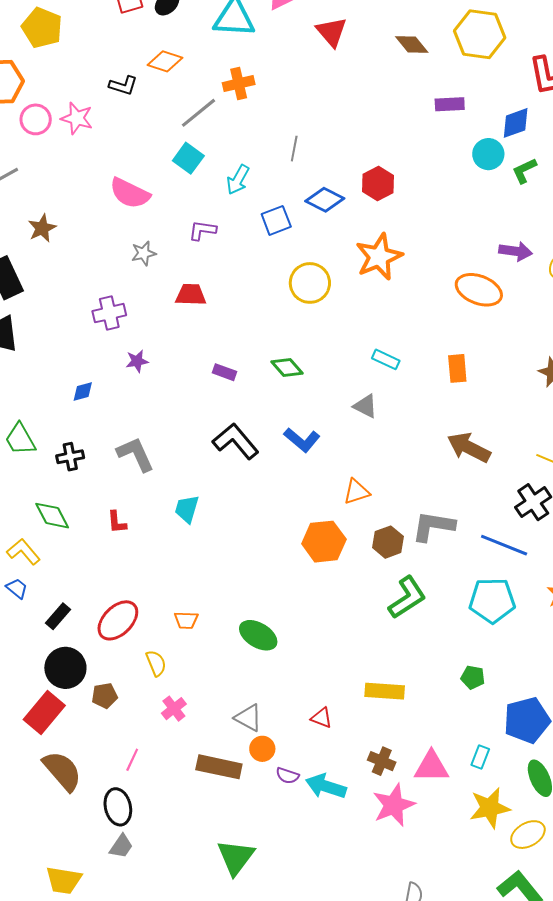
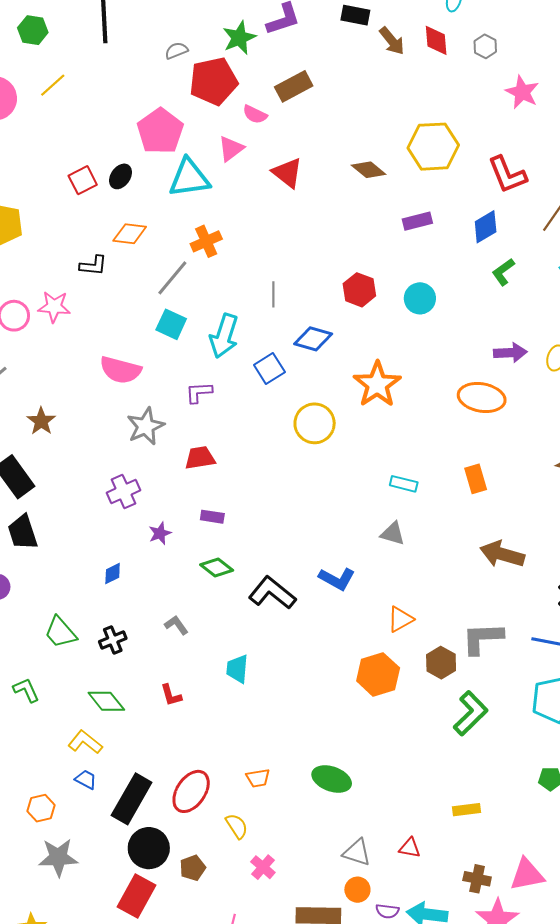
cyan circle: (488, 154) -> (420, 298), moved
cyan arrow: (238, 180) -> (224, 336), size x1.4
red hexagon: (378, 183) -> (359, 290), moved
gray star: (144, 253) -> (146, 426), size x1.5
green diamond: (287, 368) -> (217, 568), moved
purple rectangle: (224, 372) -> (212, 517), moved
gray L-shape: (136, 454) -> (176, 625), size x0.6
black rectangle: (58, 616) -> (132, 799), size x1.8
yellow rectangle: (385, 691) -> (466, 810), size x0.7
gray triangle: (248, 718) -> (357, 852), moved

